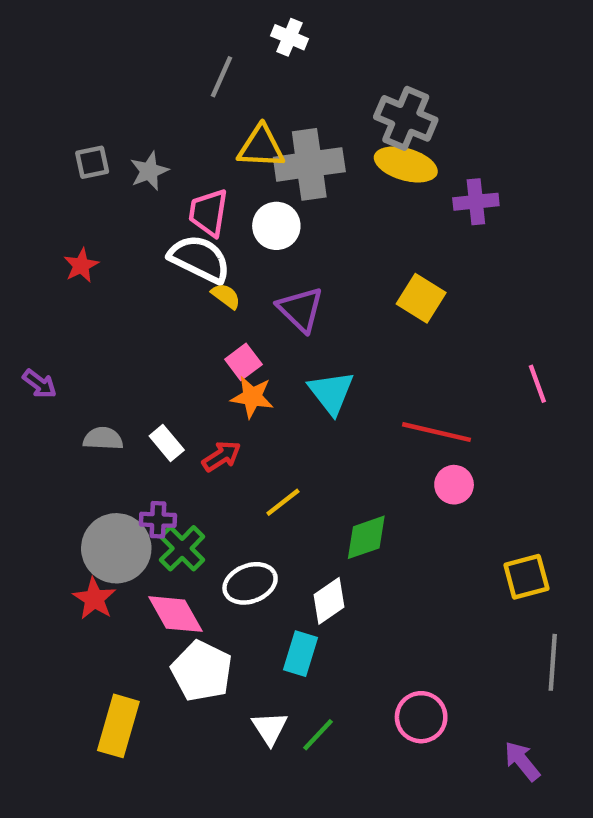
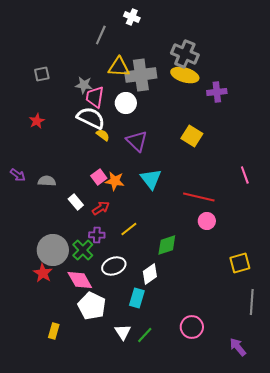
gray star: (149, 171) -> (84, 85), moved, turned 30
pink square: (243, 362) -> (99, 177), moved
gray semicircle: (103, 439) -> (47, 181), moved
purple cross: (158, 520) -> (97, 235), moved
yellow rectangle: (118, 726) -> (54, 331), size x0.6

